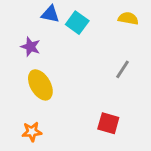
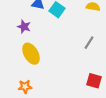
red square: (108, 123) -> (94, 81), moved

